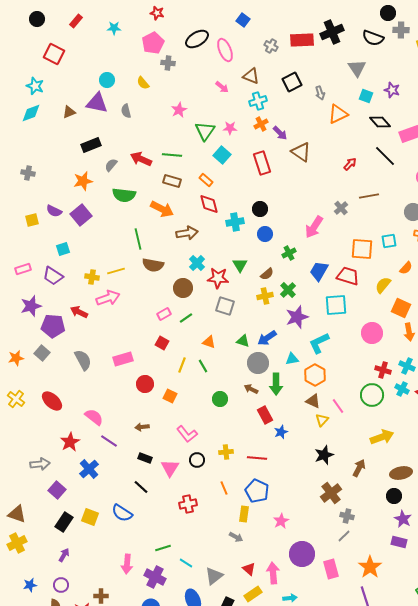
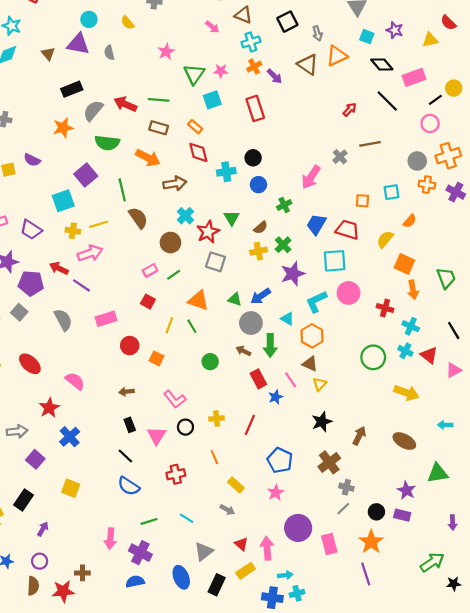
brown triangle: (69, 112) -> (48, 54), turned -48
brown triangle: (301, 152) -> (308, 64), moved
cyan square: (222, 155) -> (212, 100), turned 30
gray semicircle: (111, 165) -> (93, 111), size x1.5
purple square: (81, 215) -> (86, 175), moved
cyan square: (63, 249) -> (63, 201), moved, size x1.5
orange square: (362, 249) -> (362, 201), size x0.6
brown semicircle: (153, 265) -> (138, 218), turned -135
red star: (218, 278) -> (208, 232), turned -30
pink circle: (372, 333) -> (349, 293), moved
orange triangle: (209, 342) -> (198, 300), size x1.5
cyan triangle: (292, 359) -> (287, 319), turned 40
red cross: (383, 370) -> (385, 308), moved
pink line: (338, 406) -> (291, 380), moved
yellow arrow: (382, 437) -> (406, 393), moved, turned 40
purple line: (109, 441) -> (81, 285), moved
black rectangle: (145, 458) -> (130, 425), turned 48
red line: (257, 458) -> (250, 425), turned -72
brown ellipse: (401, 473) -> (404, 441), turned 40
blue pentagon: (257, 491) -> (280, 460), moved
black circle: (394, 496) -> (376, 512), moved
blue semicircle: (122, 513) -> (129, 486), moved
yellow rectangle: (244, 514) -> (236, 485), turned -56
black rectangle: (64, 522) -> (23, 500), moved
cyan line: (186, 563) -> (187, 518), moved

